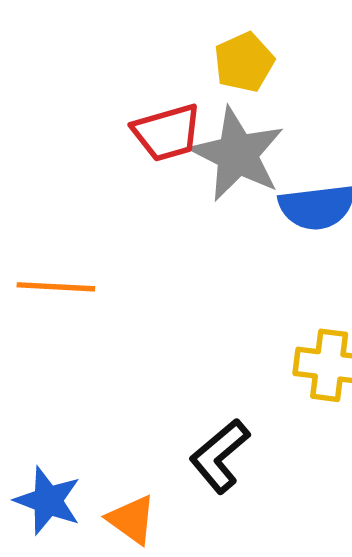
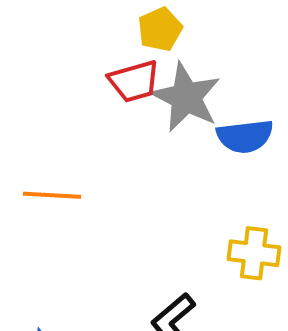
yellow pentagon: (244, 62) -> (160, 29), moved

